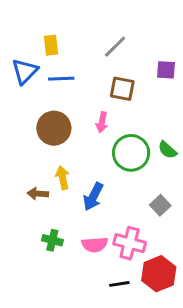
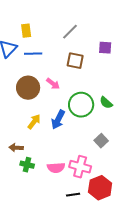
pink arrow: (102, 122) -> (53, 84), moved, turned -64
yellow arrow: (63, 178) -> (34, 122), turned 49
brown arrow: (38, 194) -> (16, 148), moved
blue arrow: (93, 197) -> (58, 120), moved

